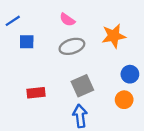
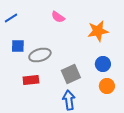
blue square: (27, 42) -> (18, 46), moved
gray ellipse: (72, 46) -> (40, 55), moved
blue circle: (130, 74) -> (103, 64), moved

